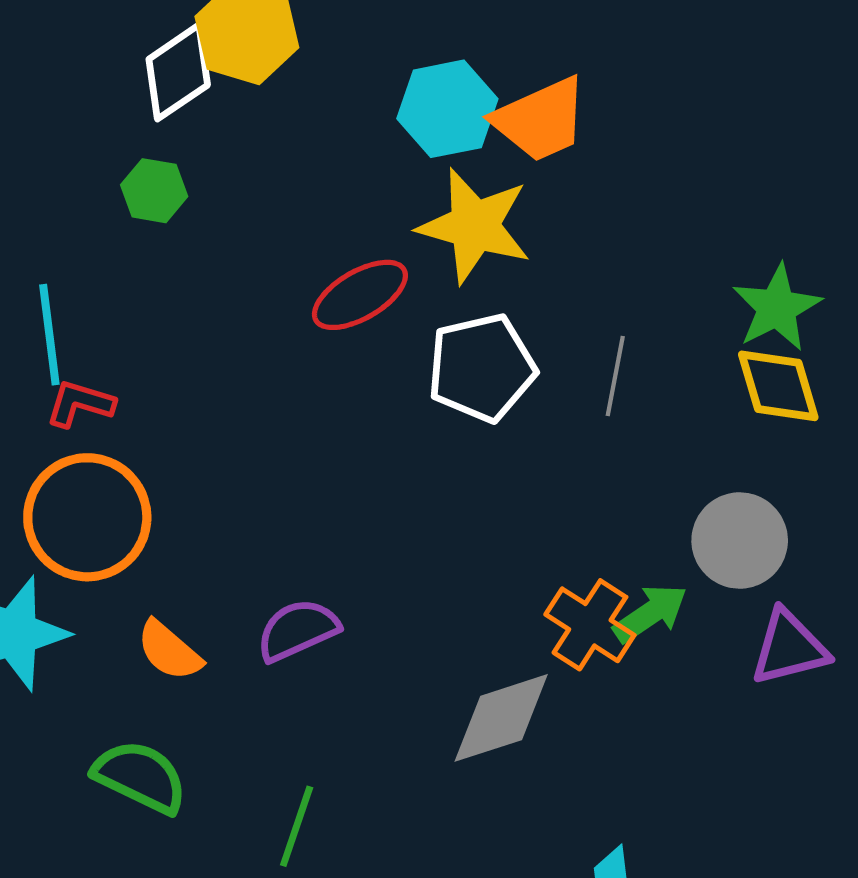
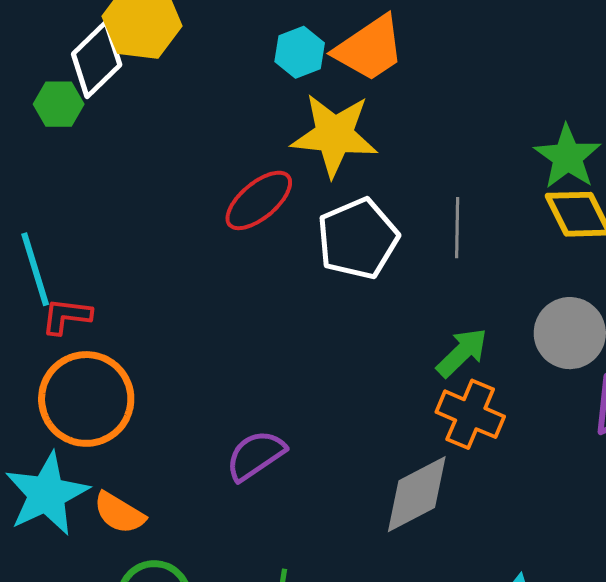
cyan hexagon: (447, 109) -> (300, 52), size x0.7
green hexagon: (154, 191) -> (59, 104), moved
green arrow: (650, 613) -> (462, 353), moved
orange semicircle: (169, 651) -> (119, 513), moved

